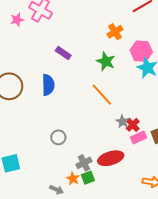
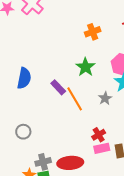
orange cross: (115, 32) -> (93, 32), moved
purple rectangle: (63, 53) -> (58, 87), moved
gray star: (122, 121) -> (105, 98), moved

